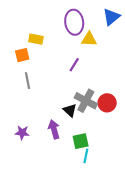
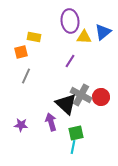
blue triangle: (111, 17) -> (103, 32), moved
gray line: (27, 81) -> (26, 76), turned 35
black triangle: (70, 110) -> (66, 104), size x1.6
cyan line: (86, 156) -> (73, 147), moved

